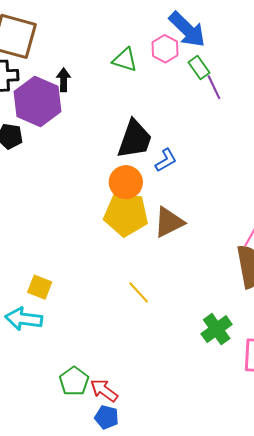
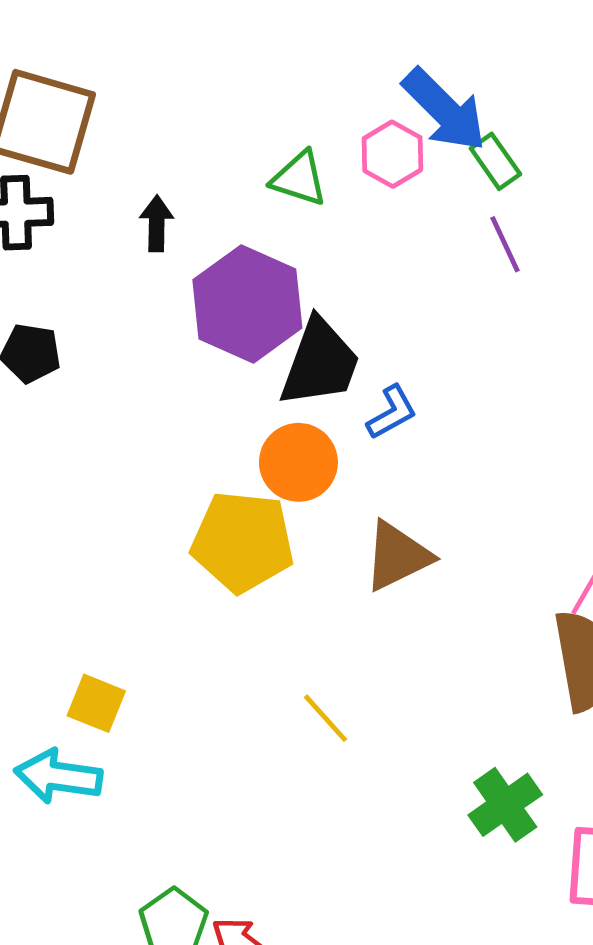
green rectangle: (199, 68) -> (495, 161), moved
purple hexagon: (38, 101) -> (247, 304), moved
yellow pentagon: (126, 214) -> (243, 542), moved

